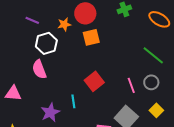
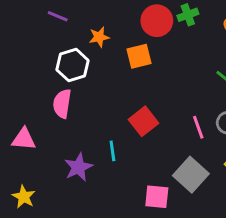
red circle: (85, 13) -> (157, 21), moved
purple line: (32, 20) -> (58, 16), moved
pink semicircle: (39, 69) -> (62, 104), turned 30

